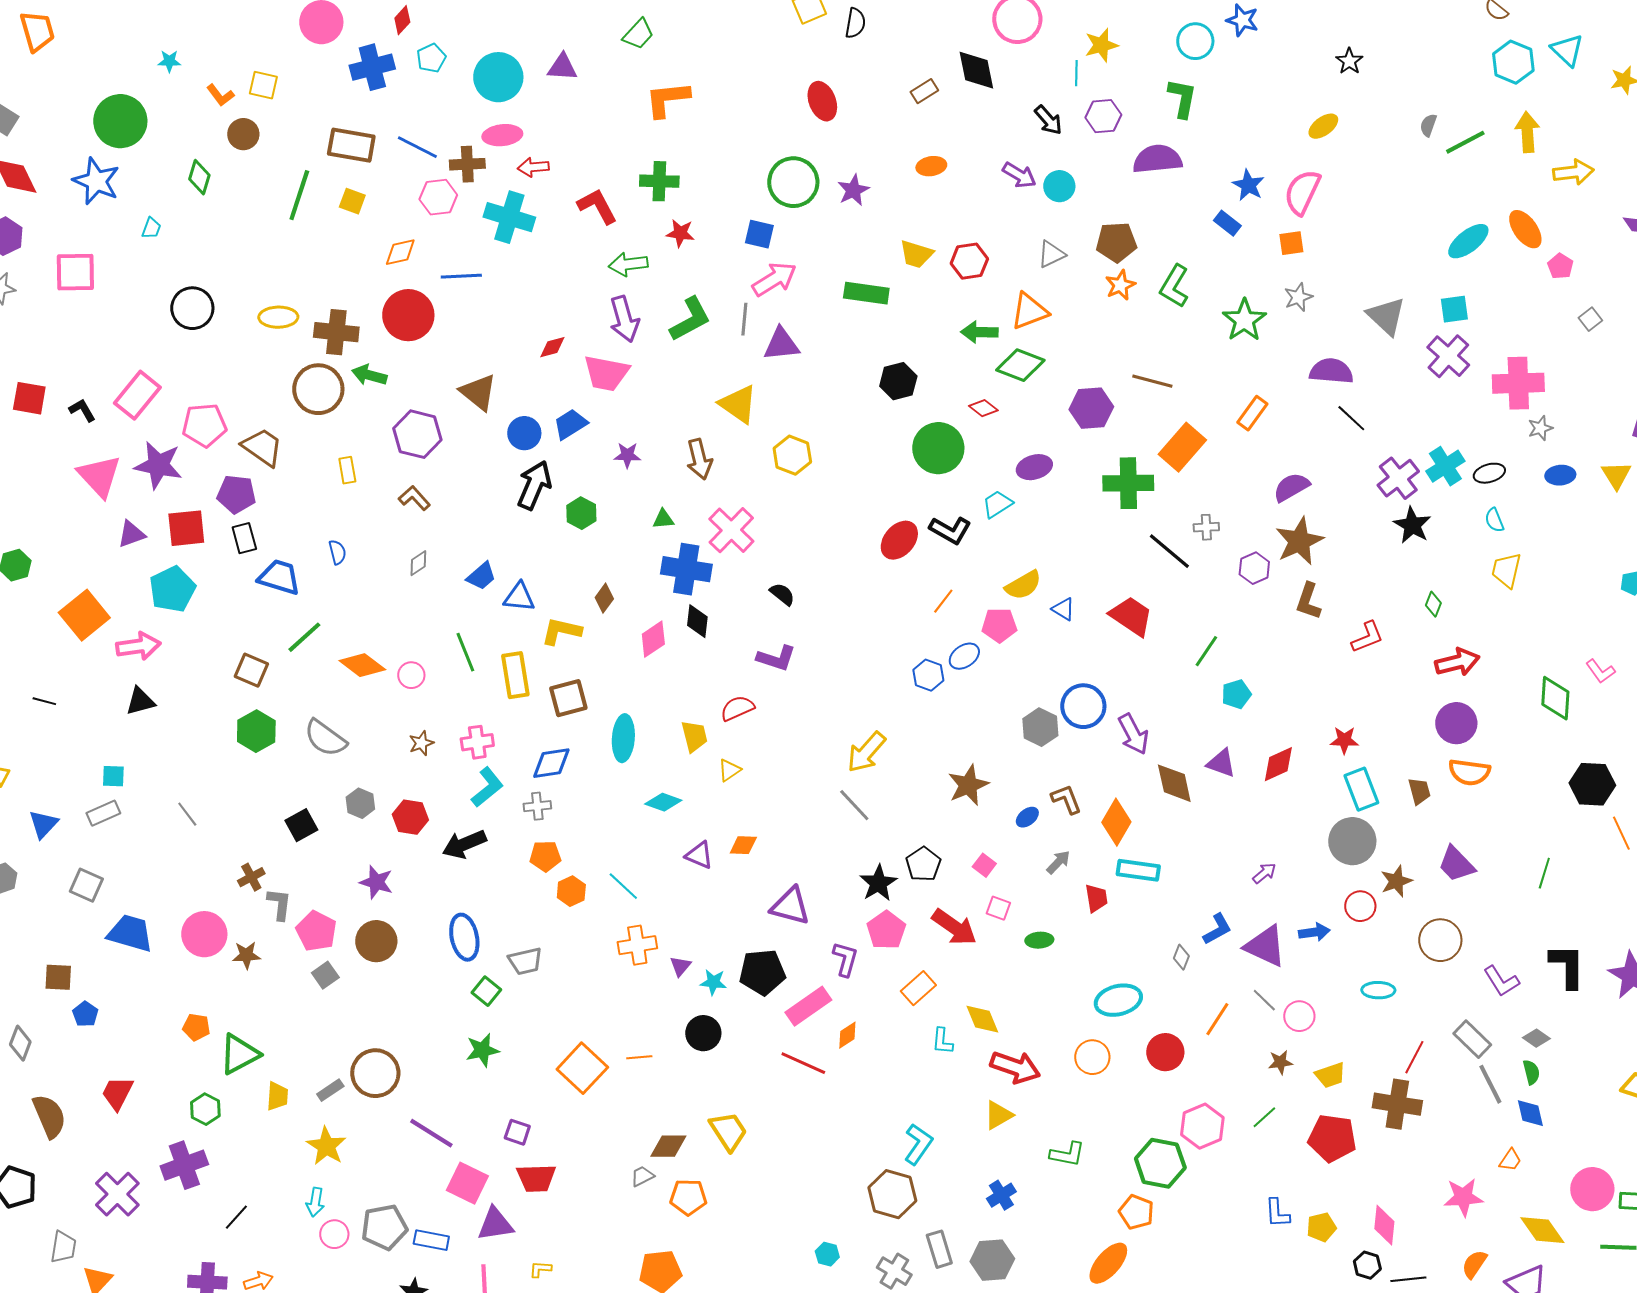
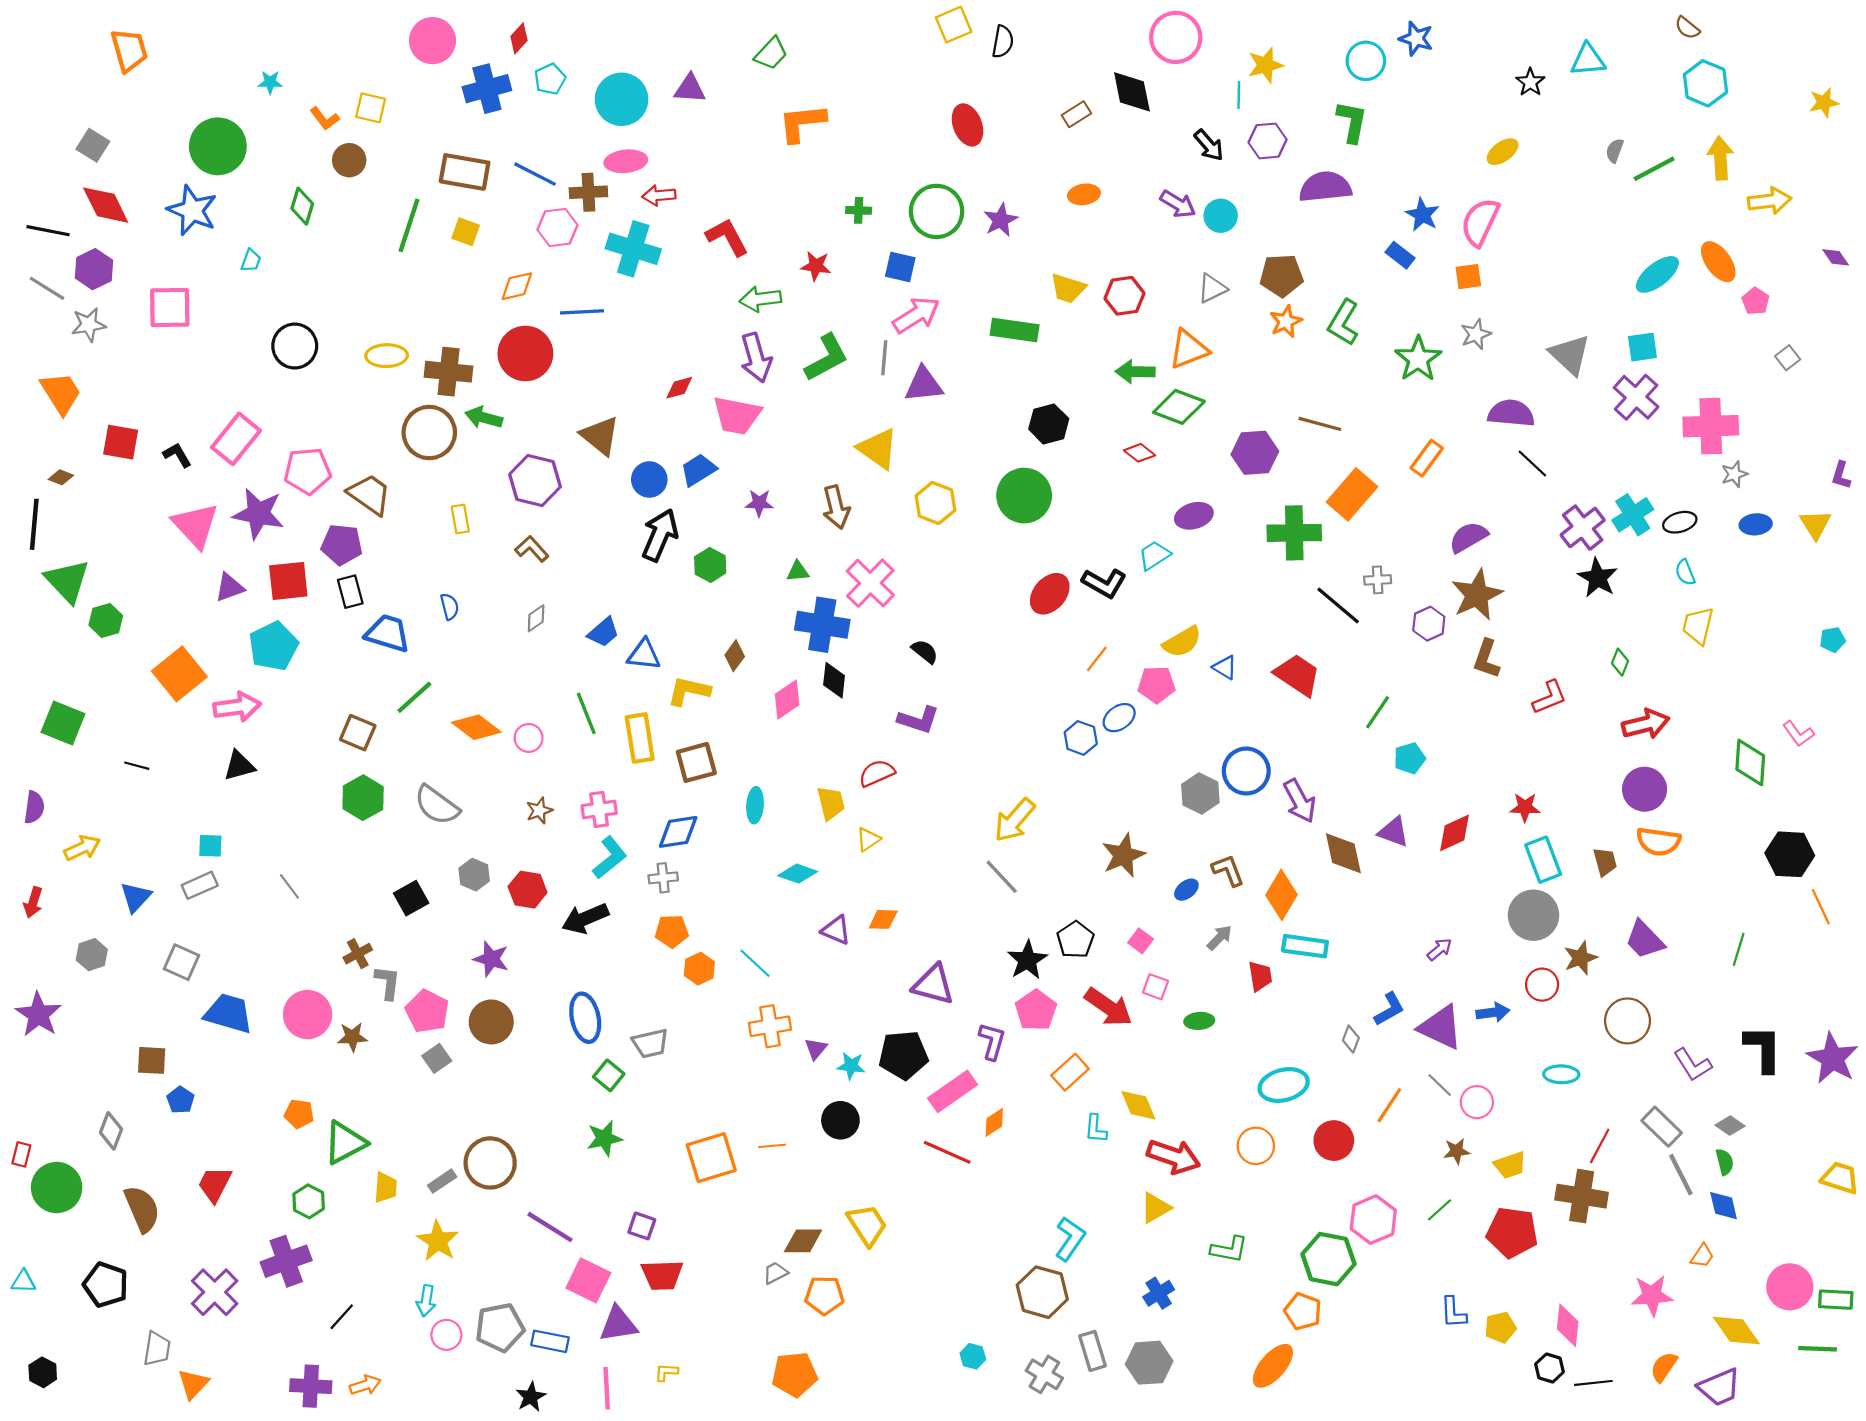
cyan triangle: (1567, 50) -> (1588, 60), moved, turned -48
green cross: (659, 181) -> (859, 210), moved, size x0.6
green circle: (938, 448) -> (1024, 496), moved
cyan ellipse: (623, 738) -> (755, 805), size x0.7
orange square: (582, 1068) -> (711, 1158), turned 30

